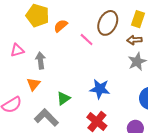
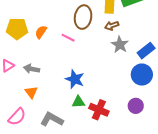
gray arrow: (40, 61) -> (32, 69), turned -56
blue star: (100, 89) -> (75, 79), moved, turned 30
green triangle: (64, 98) -> (78, 102), moved, turned 48

